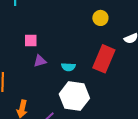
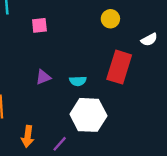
pink square: (31, 40) -> (39, 25), moved

